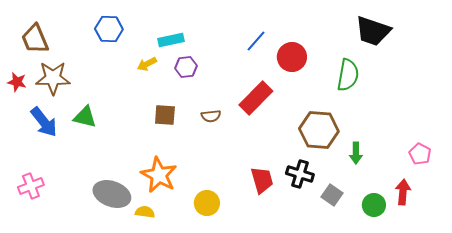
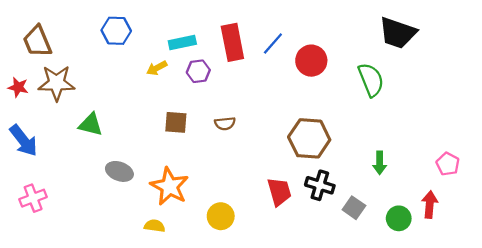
green semicircle: (348, 75) -> (371, 80), turned -32
red rectangle: (256, 98) -> (232, 42), moved, turned -56
blue arrow: (44, 122) -> (23, 141), moved
brown hexagon: (319, 130) -> (309, 138), moved
gray ellipse: (112, 194) -> (119, 171), moved, size x0.7

